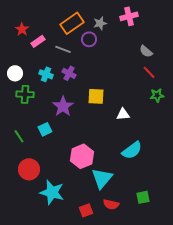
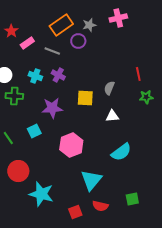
gray semicircle: (146, 51) -> (109, 88), moved, turned 72
red line: (149, 72) -> (138, 74), turned 32
purple star: (63, 106) -> (52, 108), turned 30
pink hexagon: (82, 156) -> (71, 145), moved

